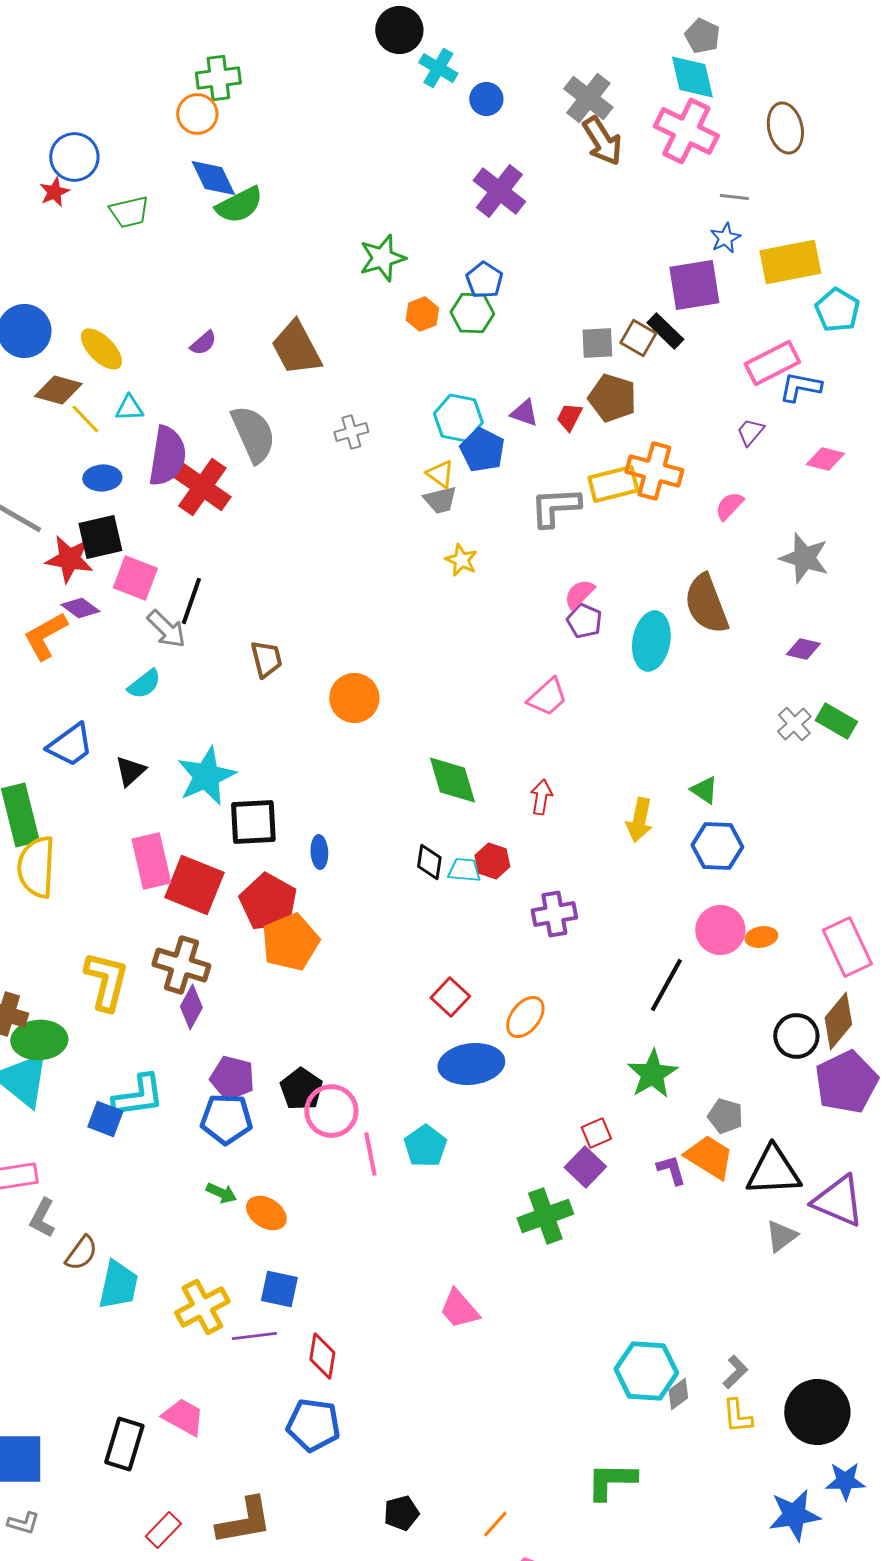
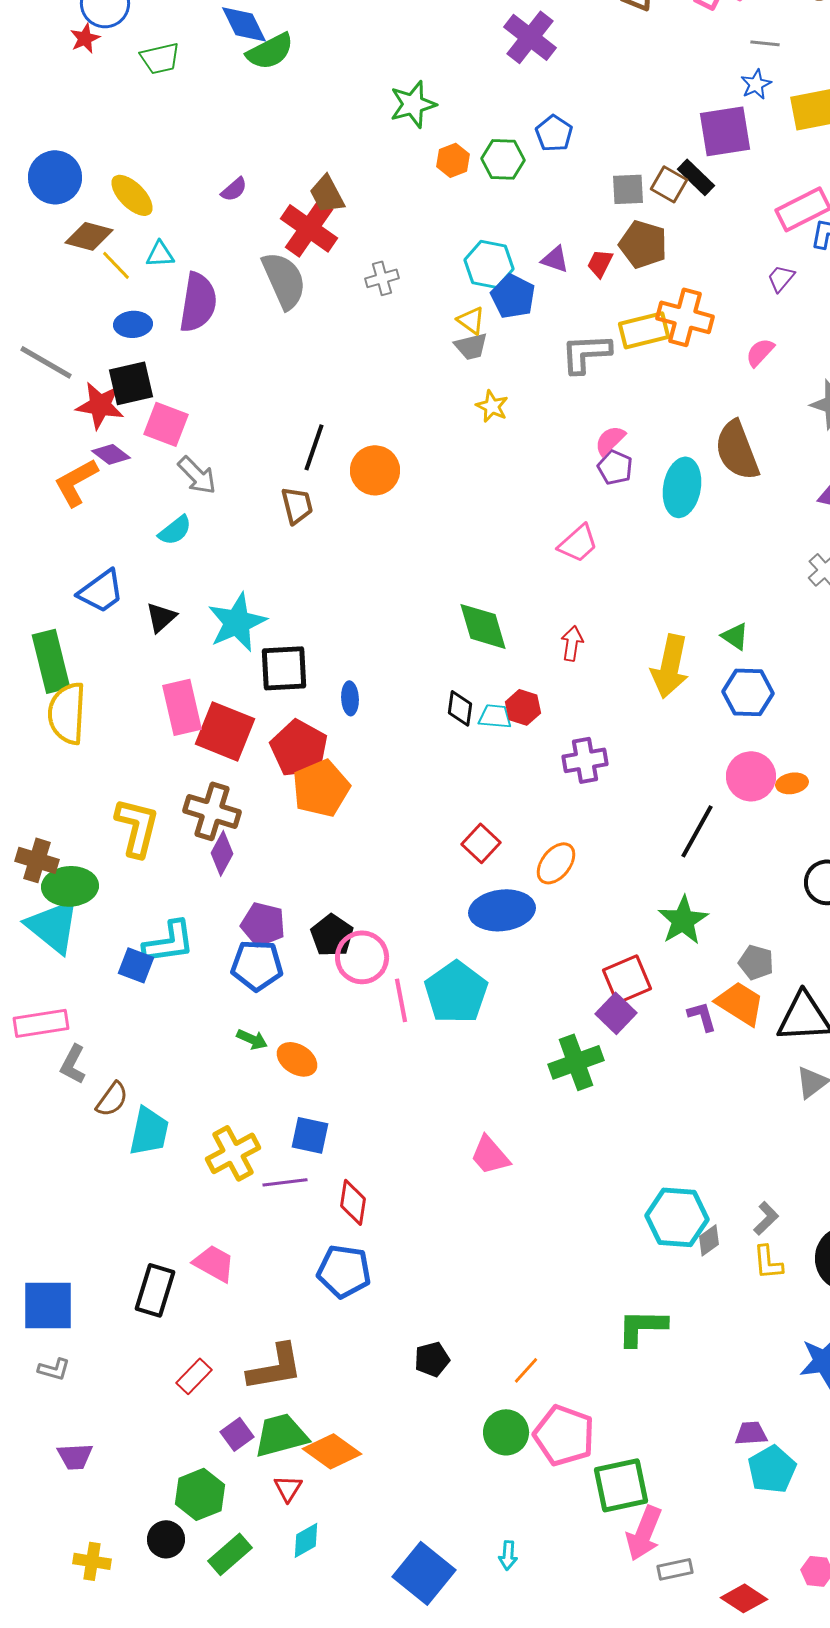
blue pentagon: (484, 280) -> (554, 133), moved
brown trapezoid: (296, 348) -> (327, 194), size x0.7
red cross: (202, 487) -> (309, 228), moved
black line: (191, 601) -> (314, 447), moved
orange circle: (354, 698) -> (375, 470), moved
yellow arrow: (639, 820) -> (670, 666), size x1.4
red square: (596, 1133) -> (627, 979), size x1.6
cyan pentagon: (425, 1146) -> (456, 992), size x1.5

